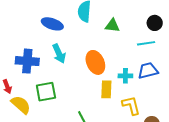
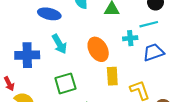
cyan cross: (125, 76) -> (130, 38), moved
green square: (46, 92) -> (65, 83), moved

